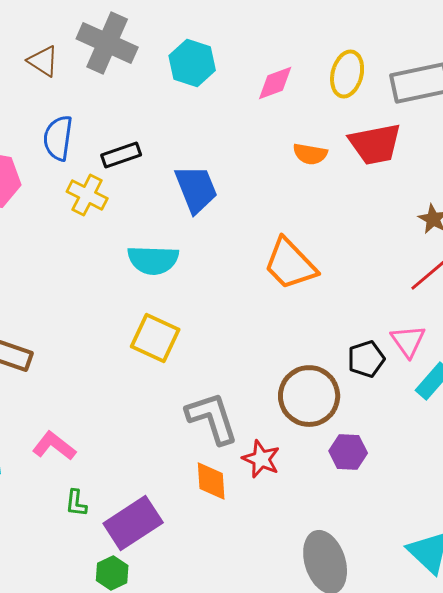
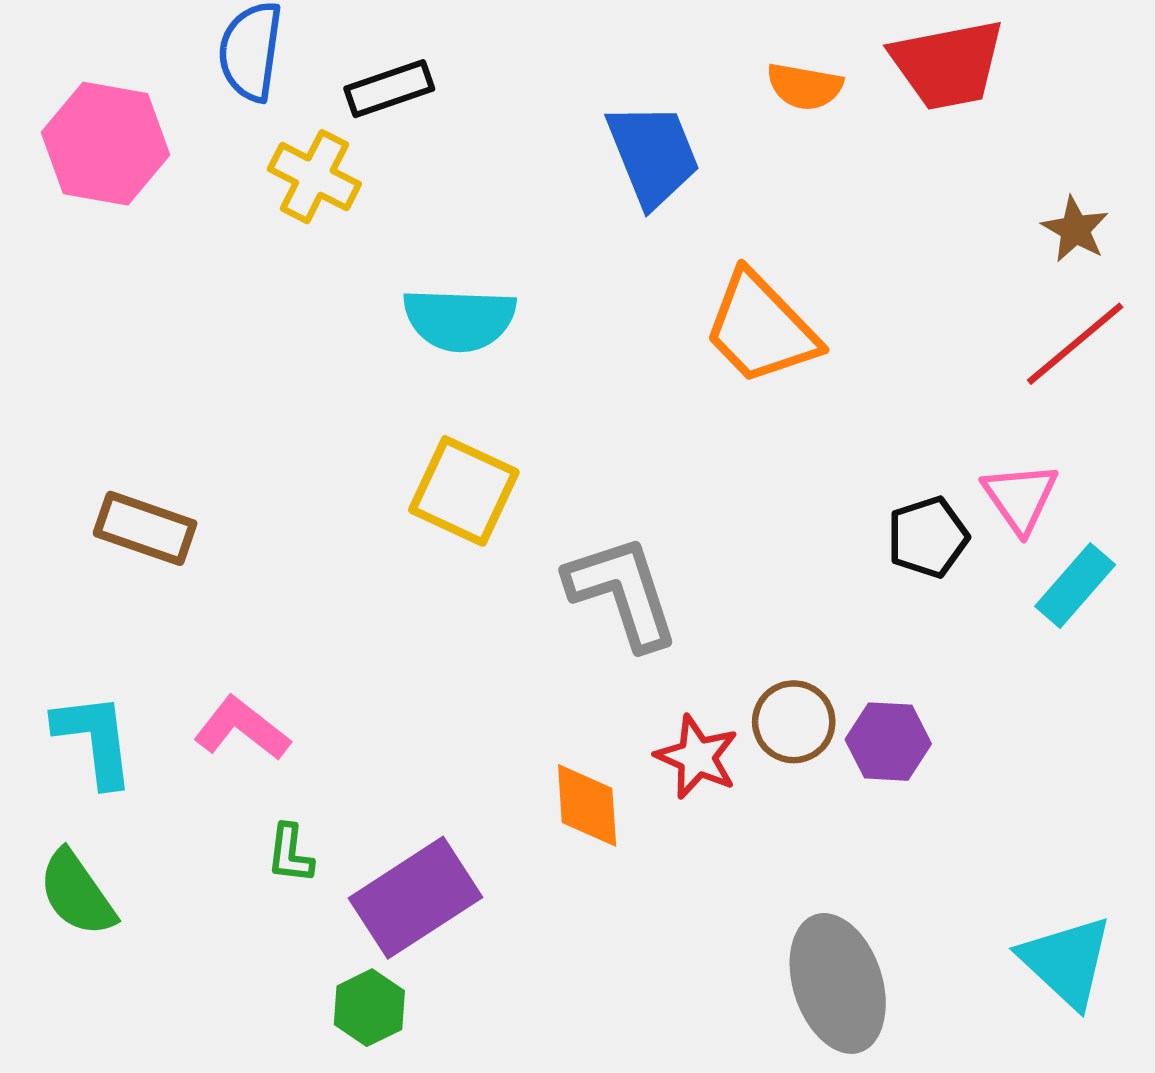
blue trapezoid: (196, 189) -> (653, 155), moved
brown circle: (309, 396) -> (794, 722), moved, size x0.6
gray L-shape: (212, 418) -> (622, 592), moved

